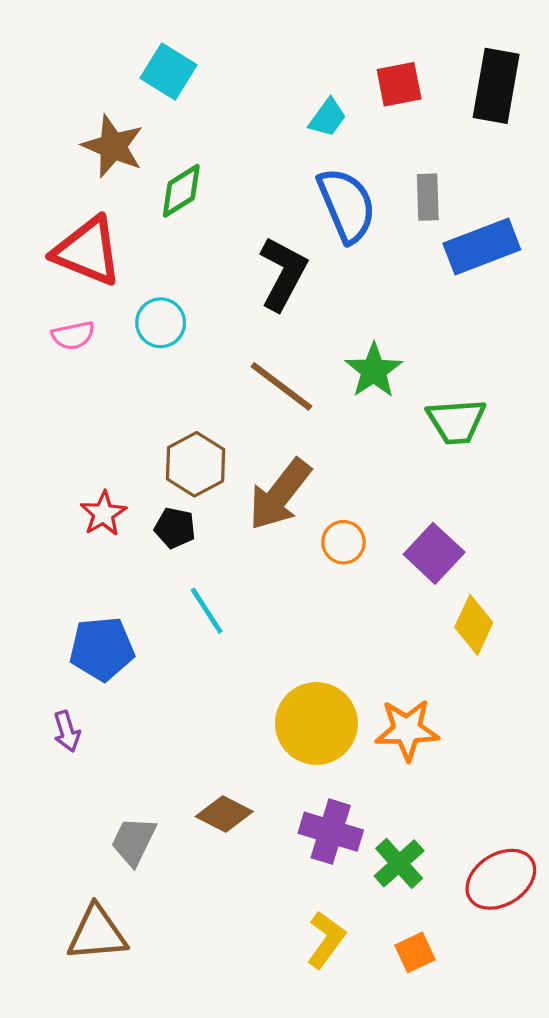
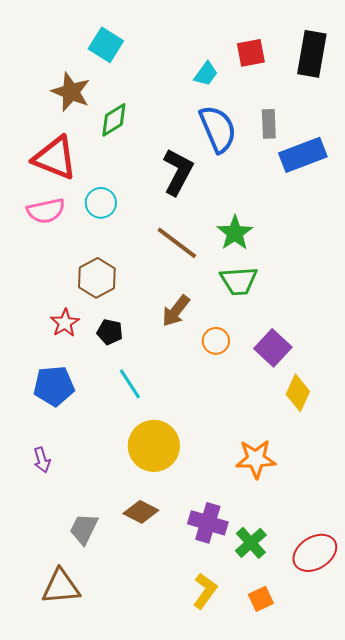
pink semicircle: (73, 335) -> (46, 211), size x1.4
green trapezoid: (456, 421) -> (239, 281), moved
brown hexagon: (196, 464) -> (97, 278), moved
brown arrow: (280, 494) -> (176, 311), size x0.7
blue pentagon: (102, 649) -> (54, 386), moved
yellow circle: (316, 723) -> (154, 446), moved

